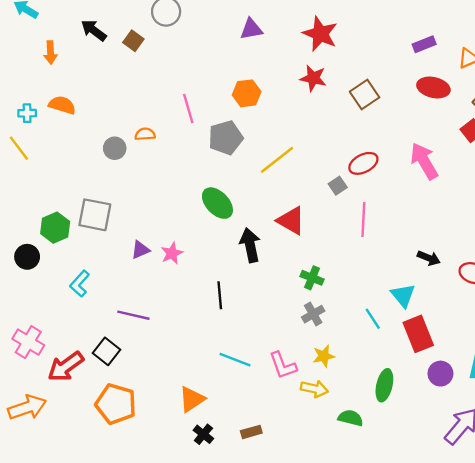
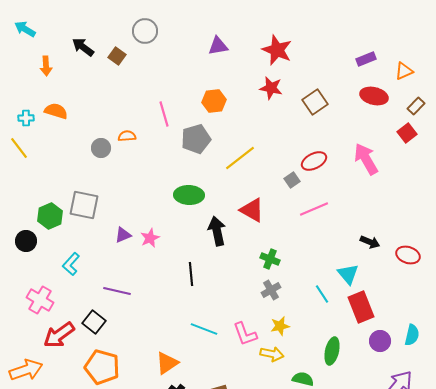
green ellipse: (217, 203) -> (189, 195), turned -44
pink line: (363, 219) -> (314, 209), turned 64
pink cross: (28, 342) -> (40, 300), moved

